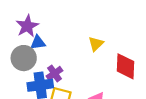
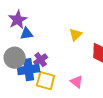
gray circle: (24, 58) -> (15, 58), moved

